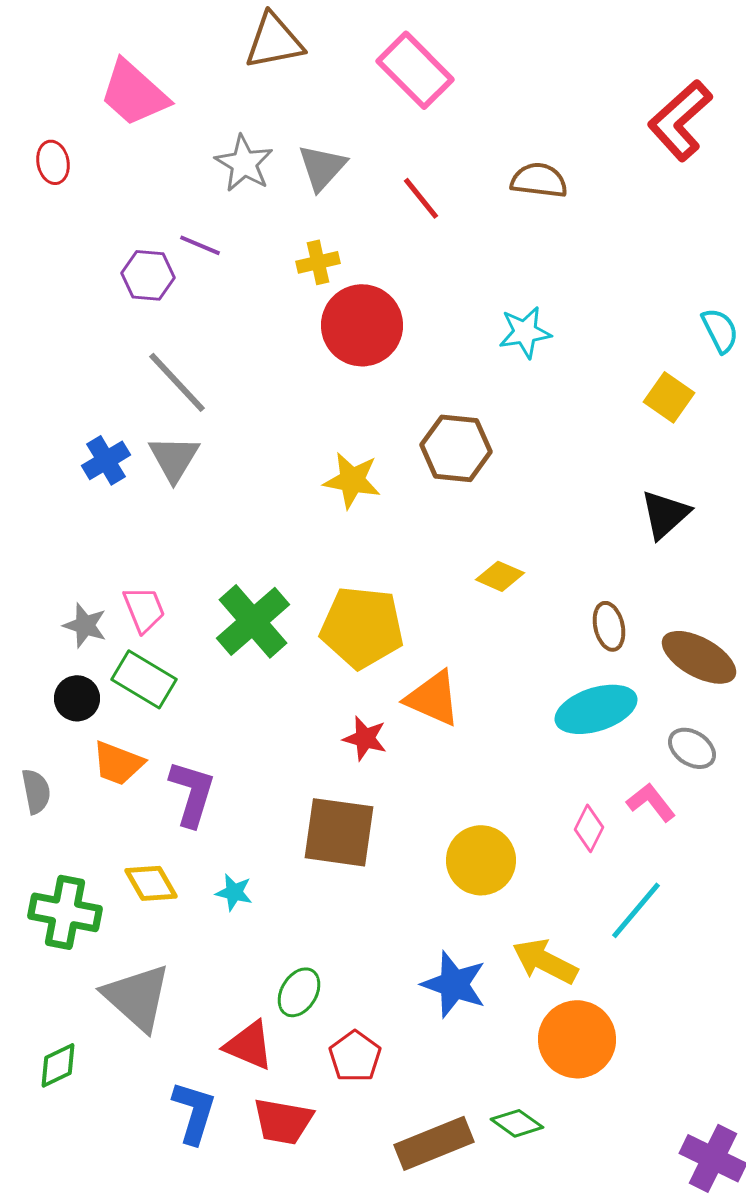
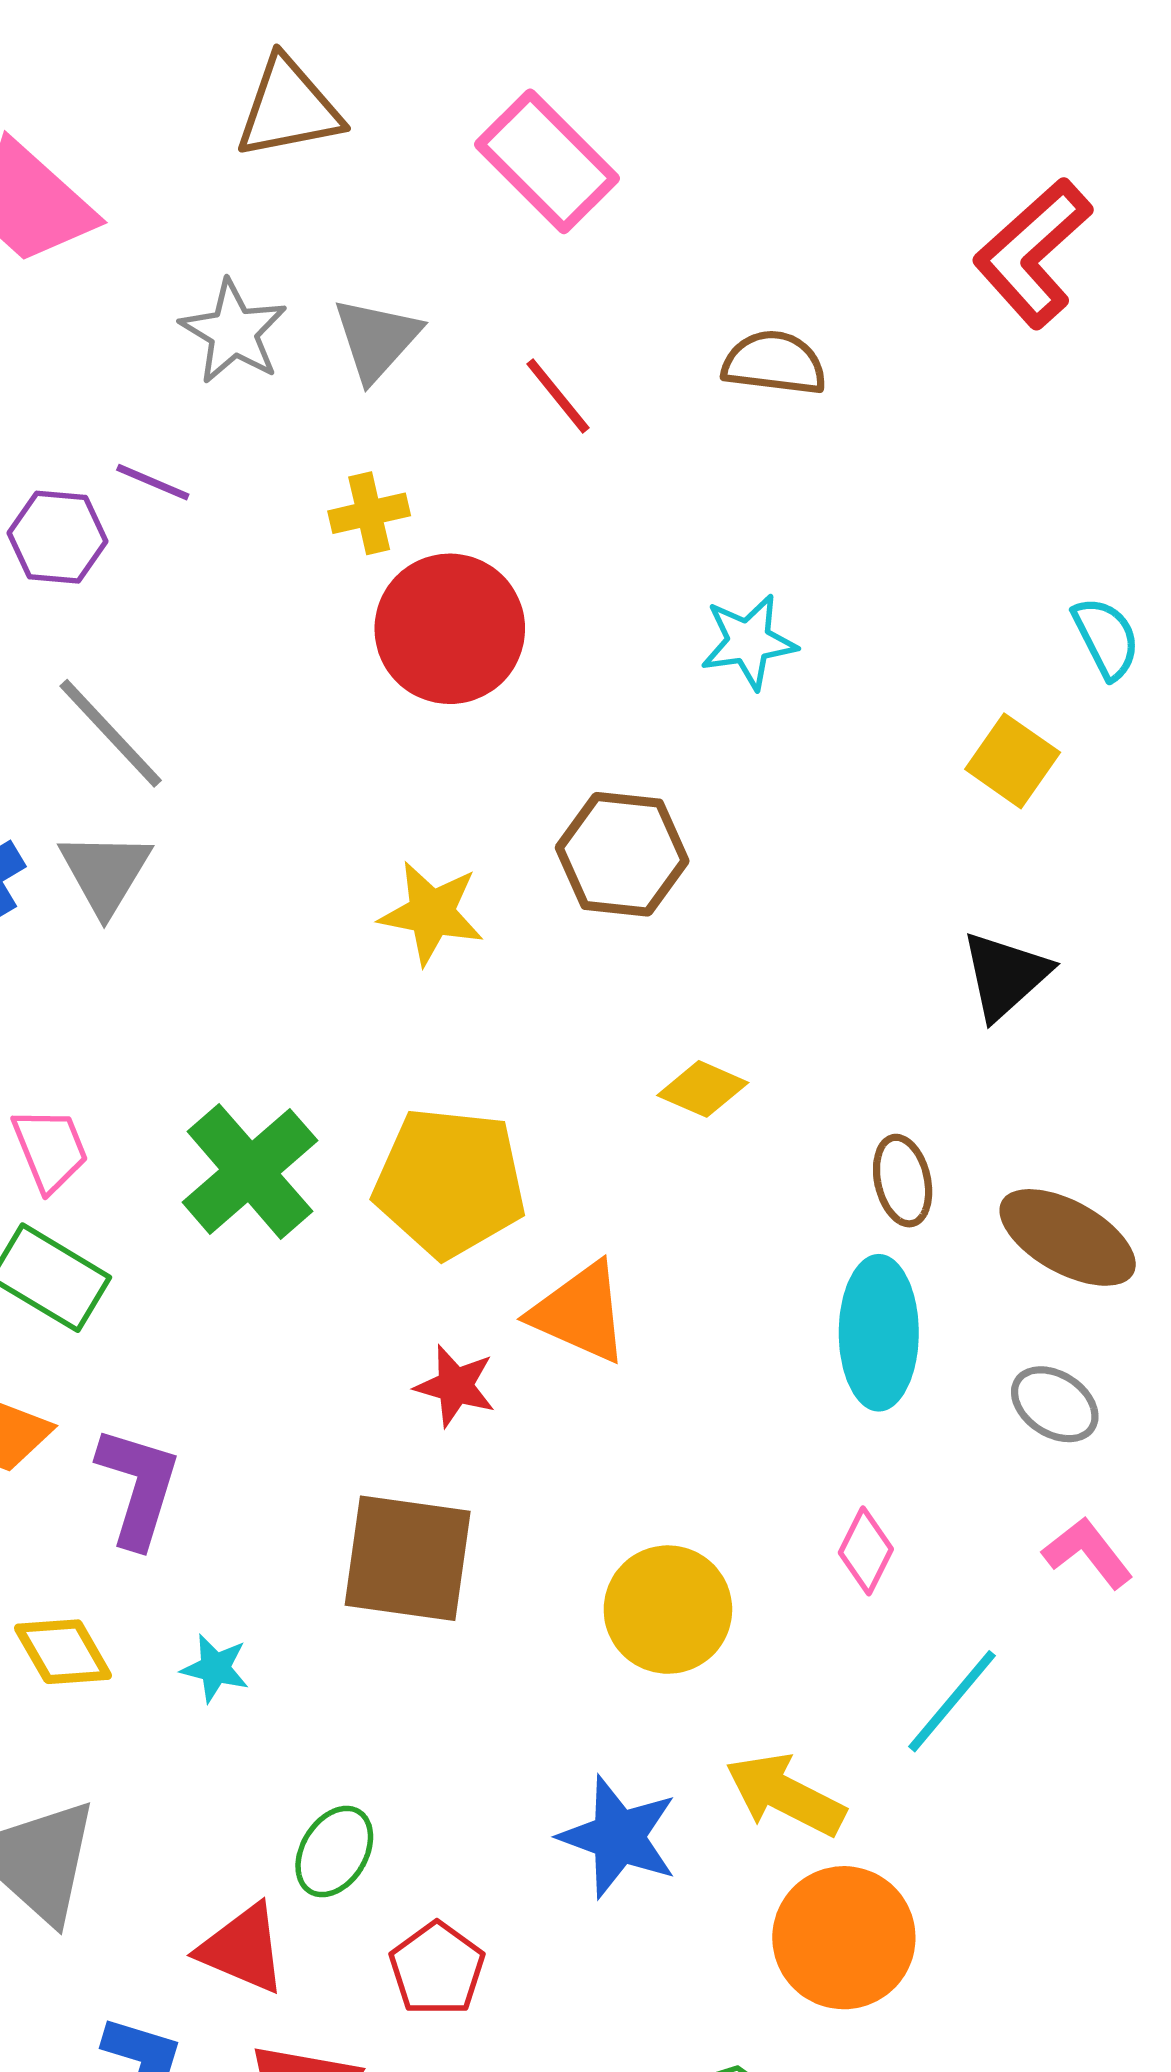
cyan ellipse: (596, 709) -> (879, 1333), turned -72
pink L-shape: (651, 802) -> (1088, 1553), moved

